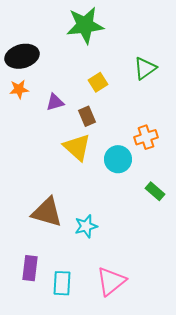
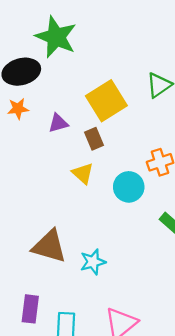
green star: (85, 25) -> (56, 37), moved, turned 30
yellow square: (98, 82) -> (106, 101), size x1.8
yellow triangle: (77, 147) -> (83, 173), size x0.7

